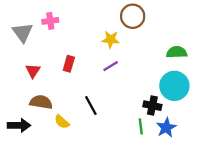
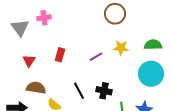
yellow star: (111, 39) -> (121, 48), moved
black cross: (152, 106) -> (104, 91), moved

